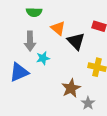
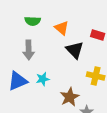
orange triangle: (58, 28) -> (62, 28), moved
cyan star: (43, 58) -> (43, 79), moved

